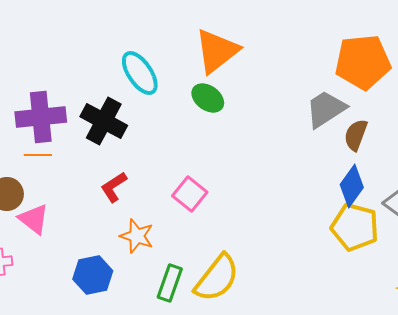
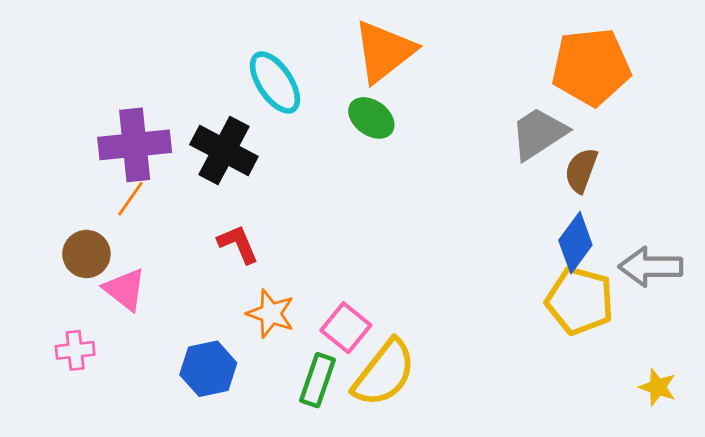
orange line: (38, 155) -> (130, 199), turned -56
red L-shape: (114, 187) -> (238, 244), turned 100
pink square: (190, 194) -> (346, 328), moved

